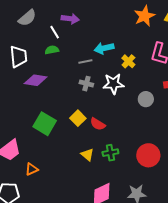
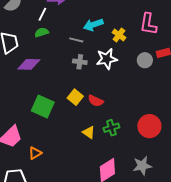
white line: (55, 32) -> (42, 14), turned 64
gray line: (85, 61) -> (76, 40), turned 32
gray circle: (146, 99) -> (145, 60), moved

